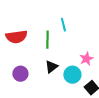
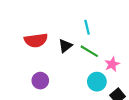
green line: (47, 40) -> (89, 51), moved, turned -60
black triangle: (51, 67) -> (65, 46), moved

